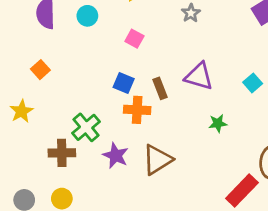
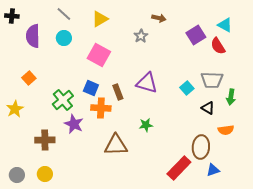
pink square: (134, 39) -> (99, 55), size x1.6
green star: (218, 123) -> (146, 125), moved
green cross: (86, 127) -> (63, 100), moved
purple star: (116, 156) -> (74, 124), moved
brown triangle: (157, 160) -> (116, 145), turned 30

